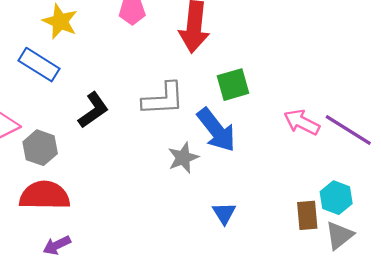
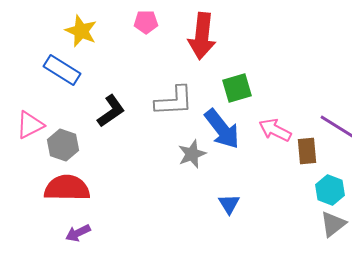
pink arrow: (302, 122) -> (275, 130), moved
brown rectangle: (307, 215) -> (307, 151), moved

